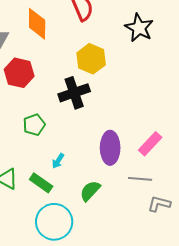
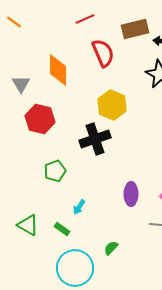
purple ellipse: (110, 148) -> (131, 194), size x0.7
green rectangle: (41, 183) -> (62, 229), size x0.7
green semicircle: (90, 191) -> (111, 248), moved, size x0.7

